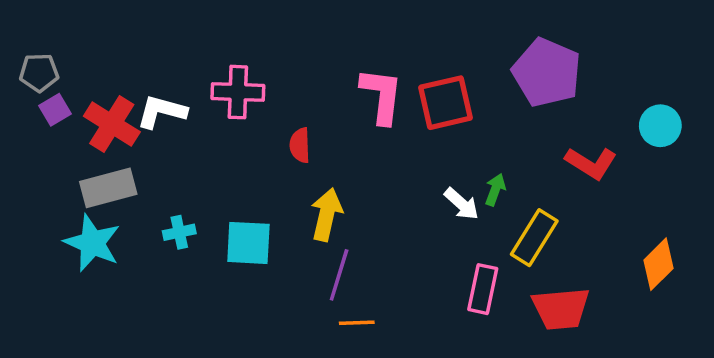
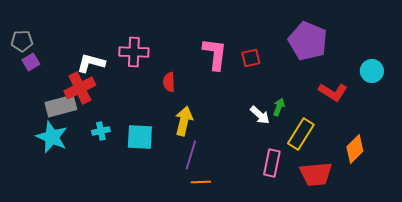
red square: (446, 103) -> (251, 58), size x0.6
red cross: (112, 124) -> (80, 88), moved, turned 32
orange diamond: (659, 264) -> (355, 149), moved

